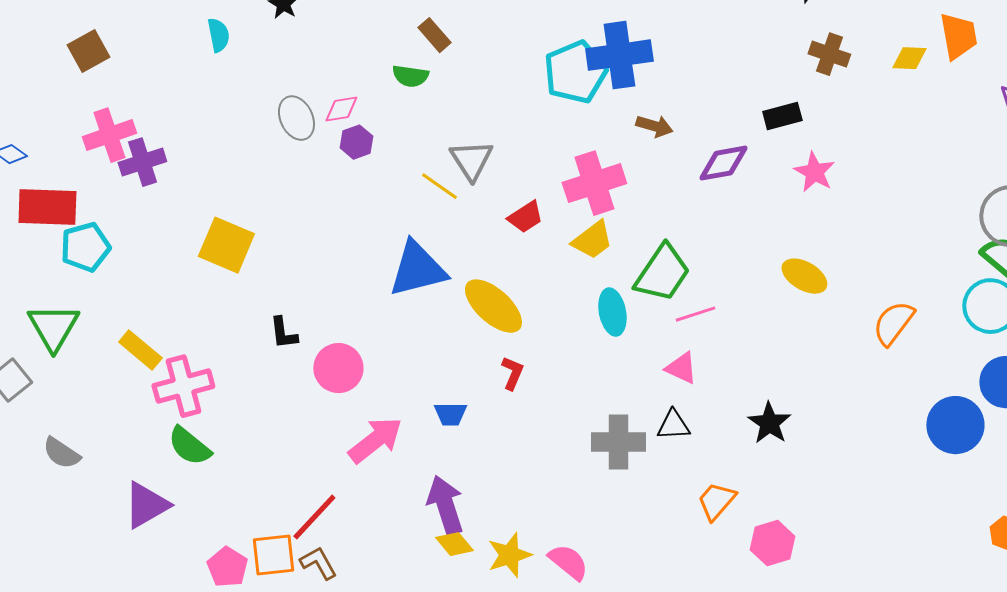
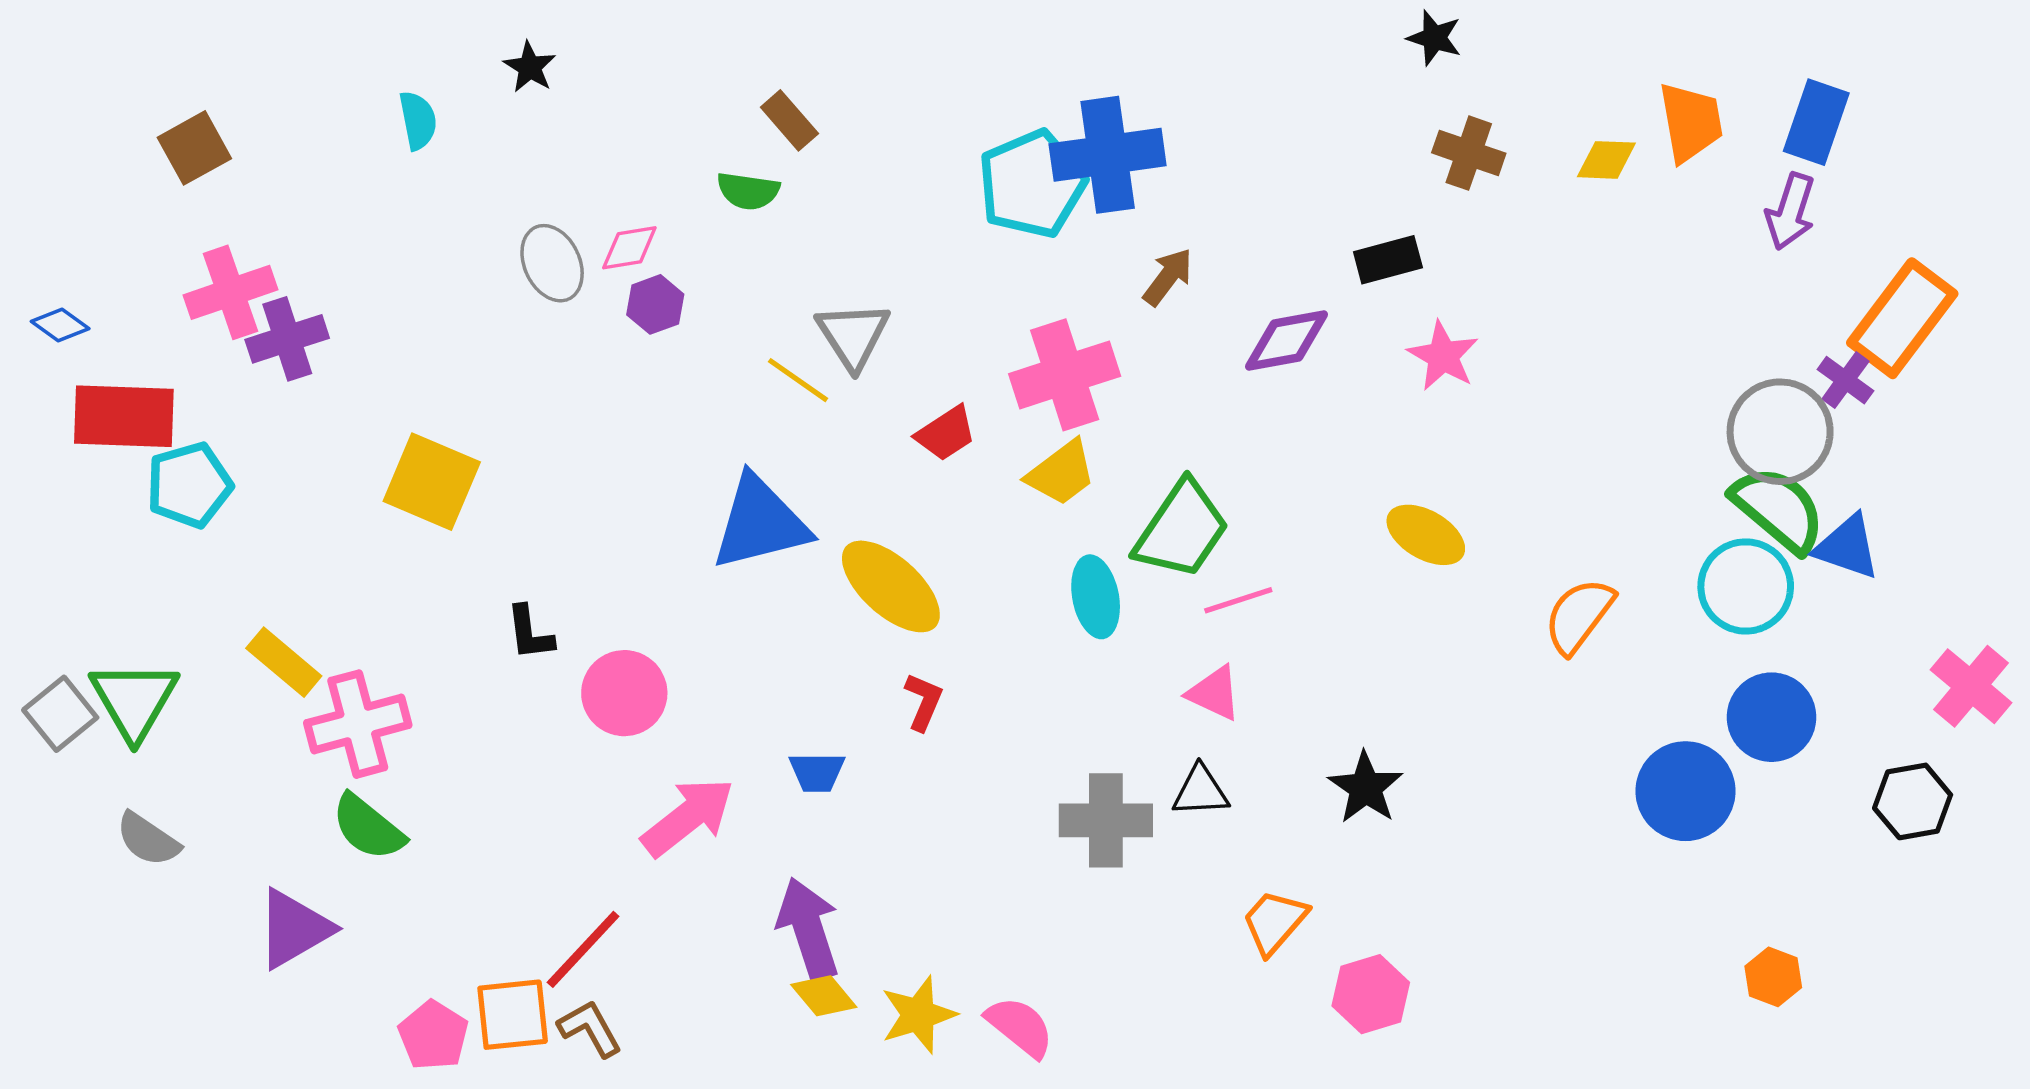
brown arrow: (654, 126) -> (1168, 277), turned -69
green triangle: (53, 327) -> (134, 700), moved

